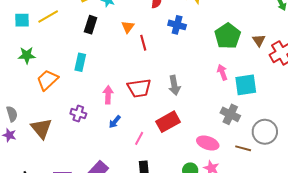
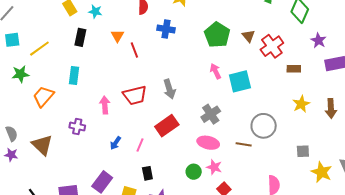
yellow line: (48, 17) -> (39, 49), moved
gray cross: (230, 114) -> (211, 114), moved, turned 36
blue arrow: (115, 122) -> (116, 143), moved

